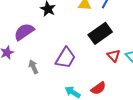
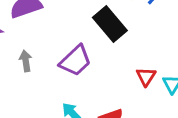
black rectangle: (100, 33) -> (110, 24), moved, turned 70

